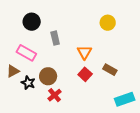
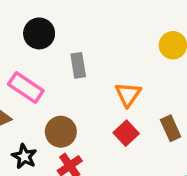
brown rectangle: (110, 70) -> (171, 128), turned 32
black star: (28, 83) -> (24, 156), moved

